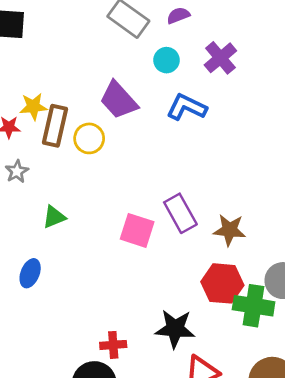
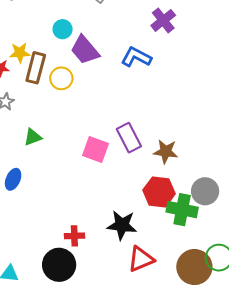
cyan circle: (166, 60) -> (63, 29), moved

